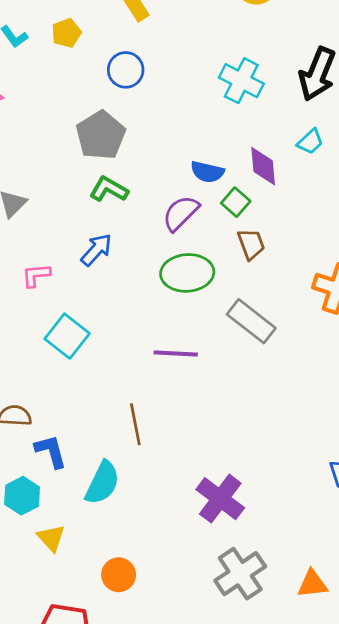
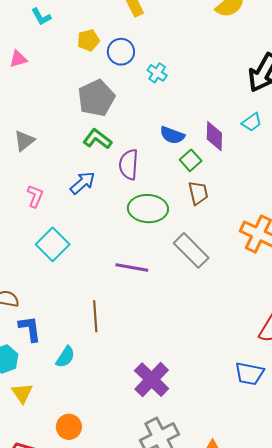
yellow pentagon: (66, 33) -> (88, 40), moved
cyan cross: (241, 81) -> (157, 73), moved, size x0.6
purple semicircle: (181, 213) -> (129, 164), moved, turned -48
pink L-shape: (36, 275) -> (35, 196), turned 110
cyan semicircle: (102, 483) -> (65, 357), size x0.7

